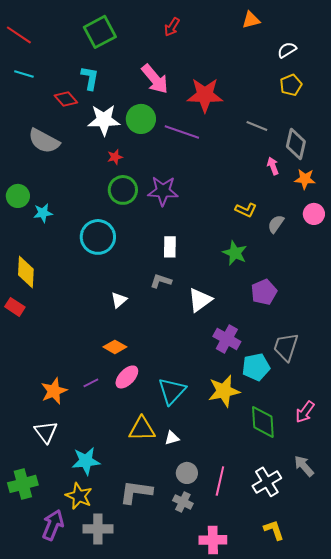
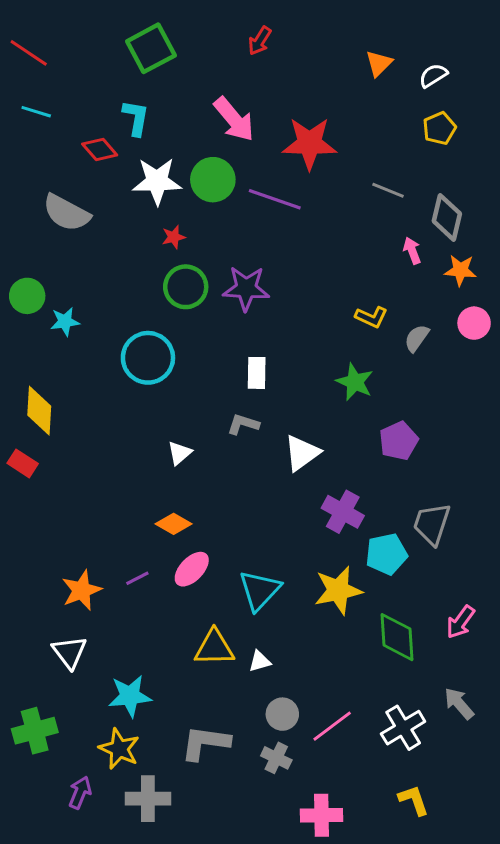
orange triangle: (251, 20) -> (379, 63), moved, turned -30
pink line: (220, 481) -> (332, 726), turned 40
purple arrow: (53, 525) -> (80, 793), size x0.7

